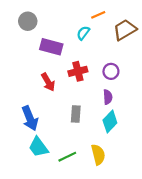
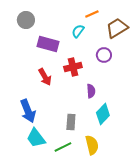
purple circle: (111, 71) -> (104, 55), moved
purple semicircle: (108, 97) -> (91, 91), moved
gray rectangle: (76, 114) -> (71, 122), moved

